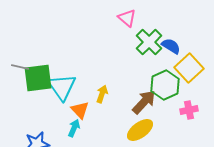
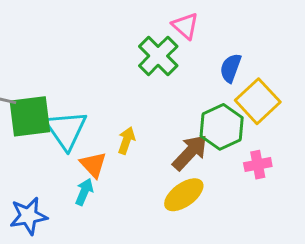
pink triangle: (127, 18) -> (185, 26), moved
green cross: (149, 42) -> (158, 56), moved
blue semicircle: (171, 46) -> (231, 68), turned -102

